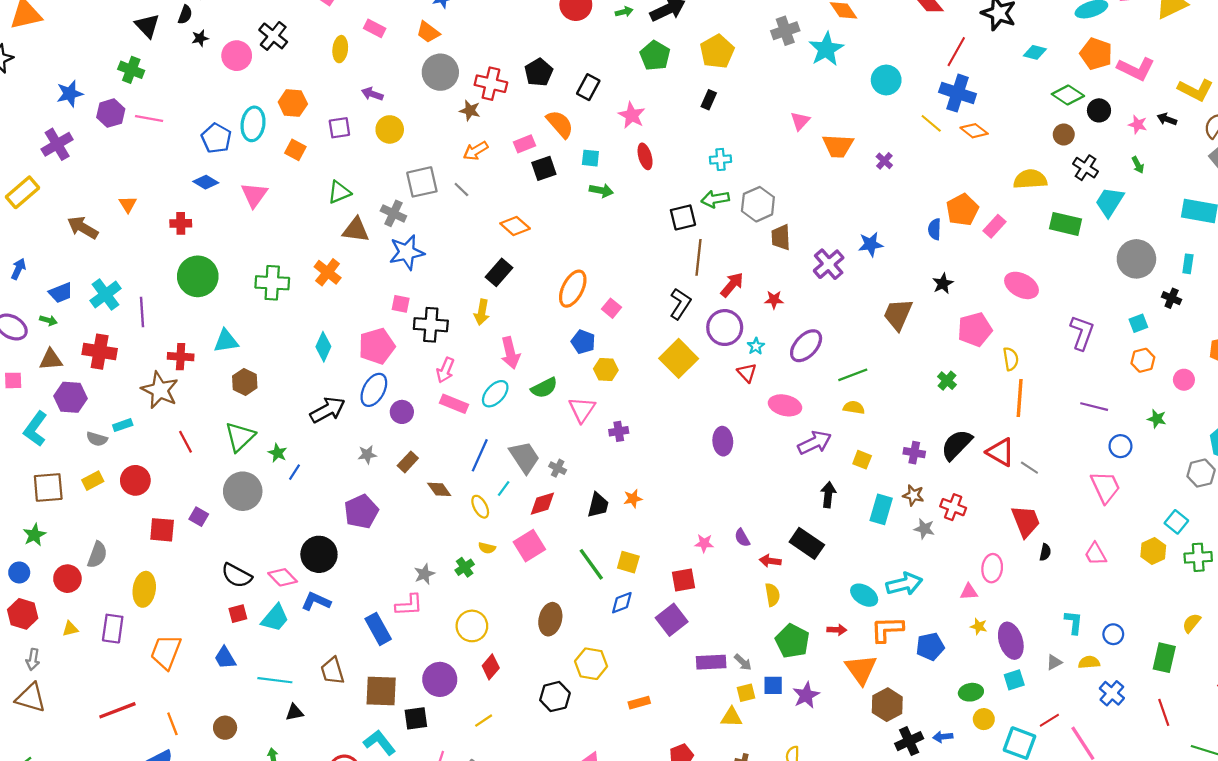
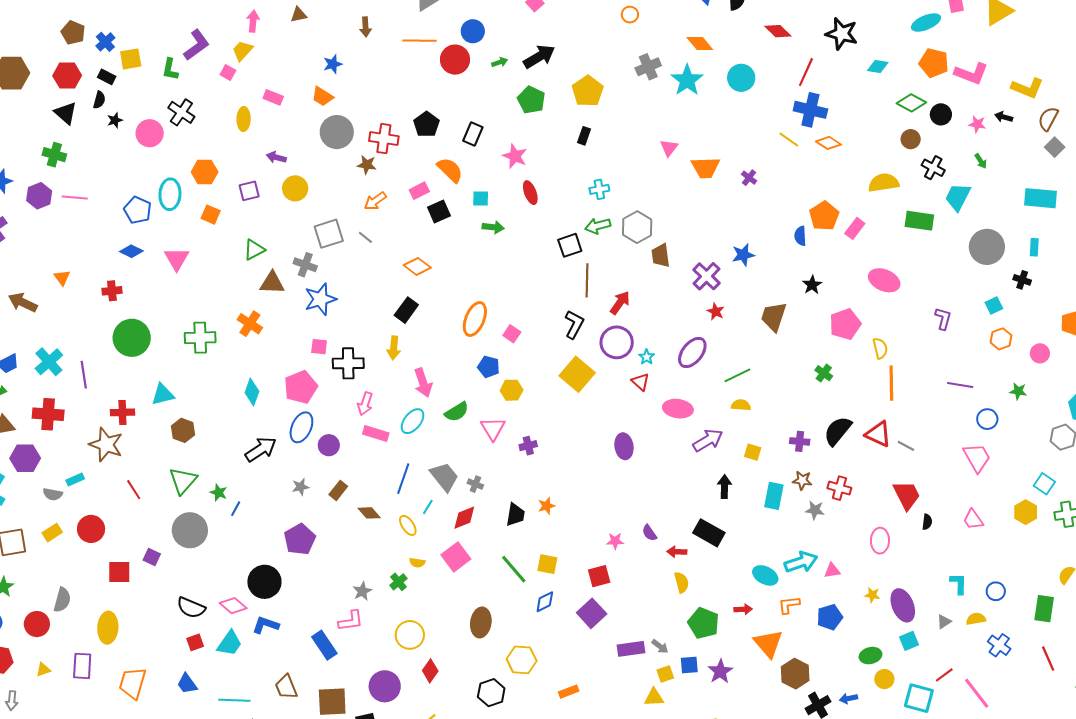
cyan circle: (886, 80) -> (741, 78), moved
red star: (774, 300) -> (716, 311), moved, turned 30
purple L-shape: (1082, 333) -> (943, 319), size x0.7
pink triangle: (969, 592) -> (832, 570), moved
orange L-shape: (887, 629) -> (789, 605), size x0.7

